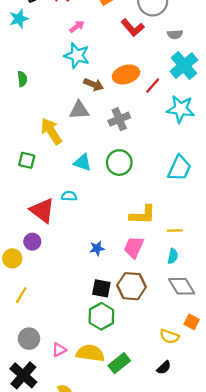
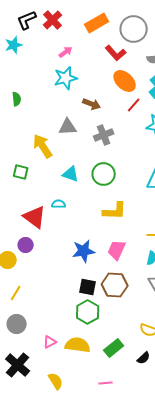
cyan star: (77, 56) -> (66, 78), turned -30
orange ellipse: (126, 74) -> (125, 81), moved, turned 60
brown arrow: (94, 85) -> (92, 104), moved
yellow L-shape: (143, 215) -> (115, 211), moved
blue star: (97, 248) -> (84, 251), size x1.6
gray circle: (29, 339) -> (17, 324), moved
green rectangle: (119, 363) -> (114, 348), moved

